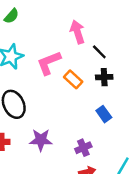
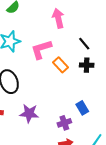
pink arrow: (77, 32) -> (58, 18), moved
blue rectangle: (104, 114) -> (82, 108), moved

